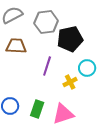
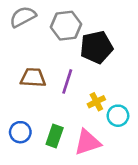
brown trapezoid: (16, 46) -> (33, 78), moved
cyan circle: (87, 68) -> (118, 116), moved

